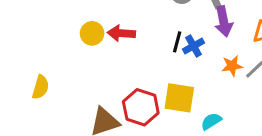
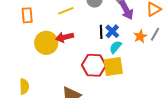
yellow circle: (92, 33) -> (46, 43), size x1.5
red hexagon: (141, 107) -> (94, 65), moved
cyan semicircle: (211, 121) -> (116, 47), moved

